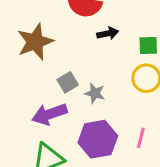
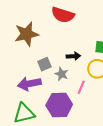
black arrow: (108, 33) -> (73, 56), moved
pink line: (141, 138) -> (81, 87), moved

